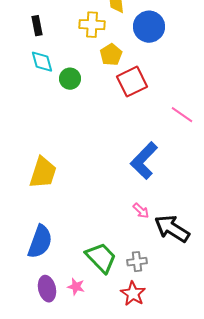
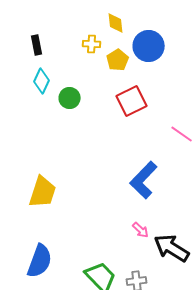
yellow cross: (92, 25) -> (92, 44), size x0.7
yellow pentagon: (111, 55) -> (118, 60), moved
cyan diamond: (42, 62) -> (42, 81), turned 40

